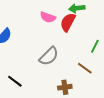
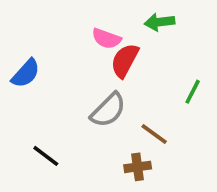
red semicircle: (68, 22) -> (125, 61), moved
brown line: (85, 68) -> (154, 134), moved

